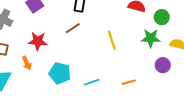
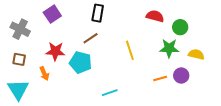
cyan pentagon: (60, 73) -> (81, 62), moved
orange line: (129, 82) -> (160, 79), moved

